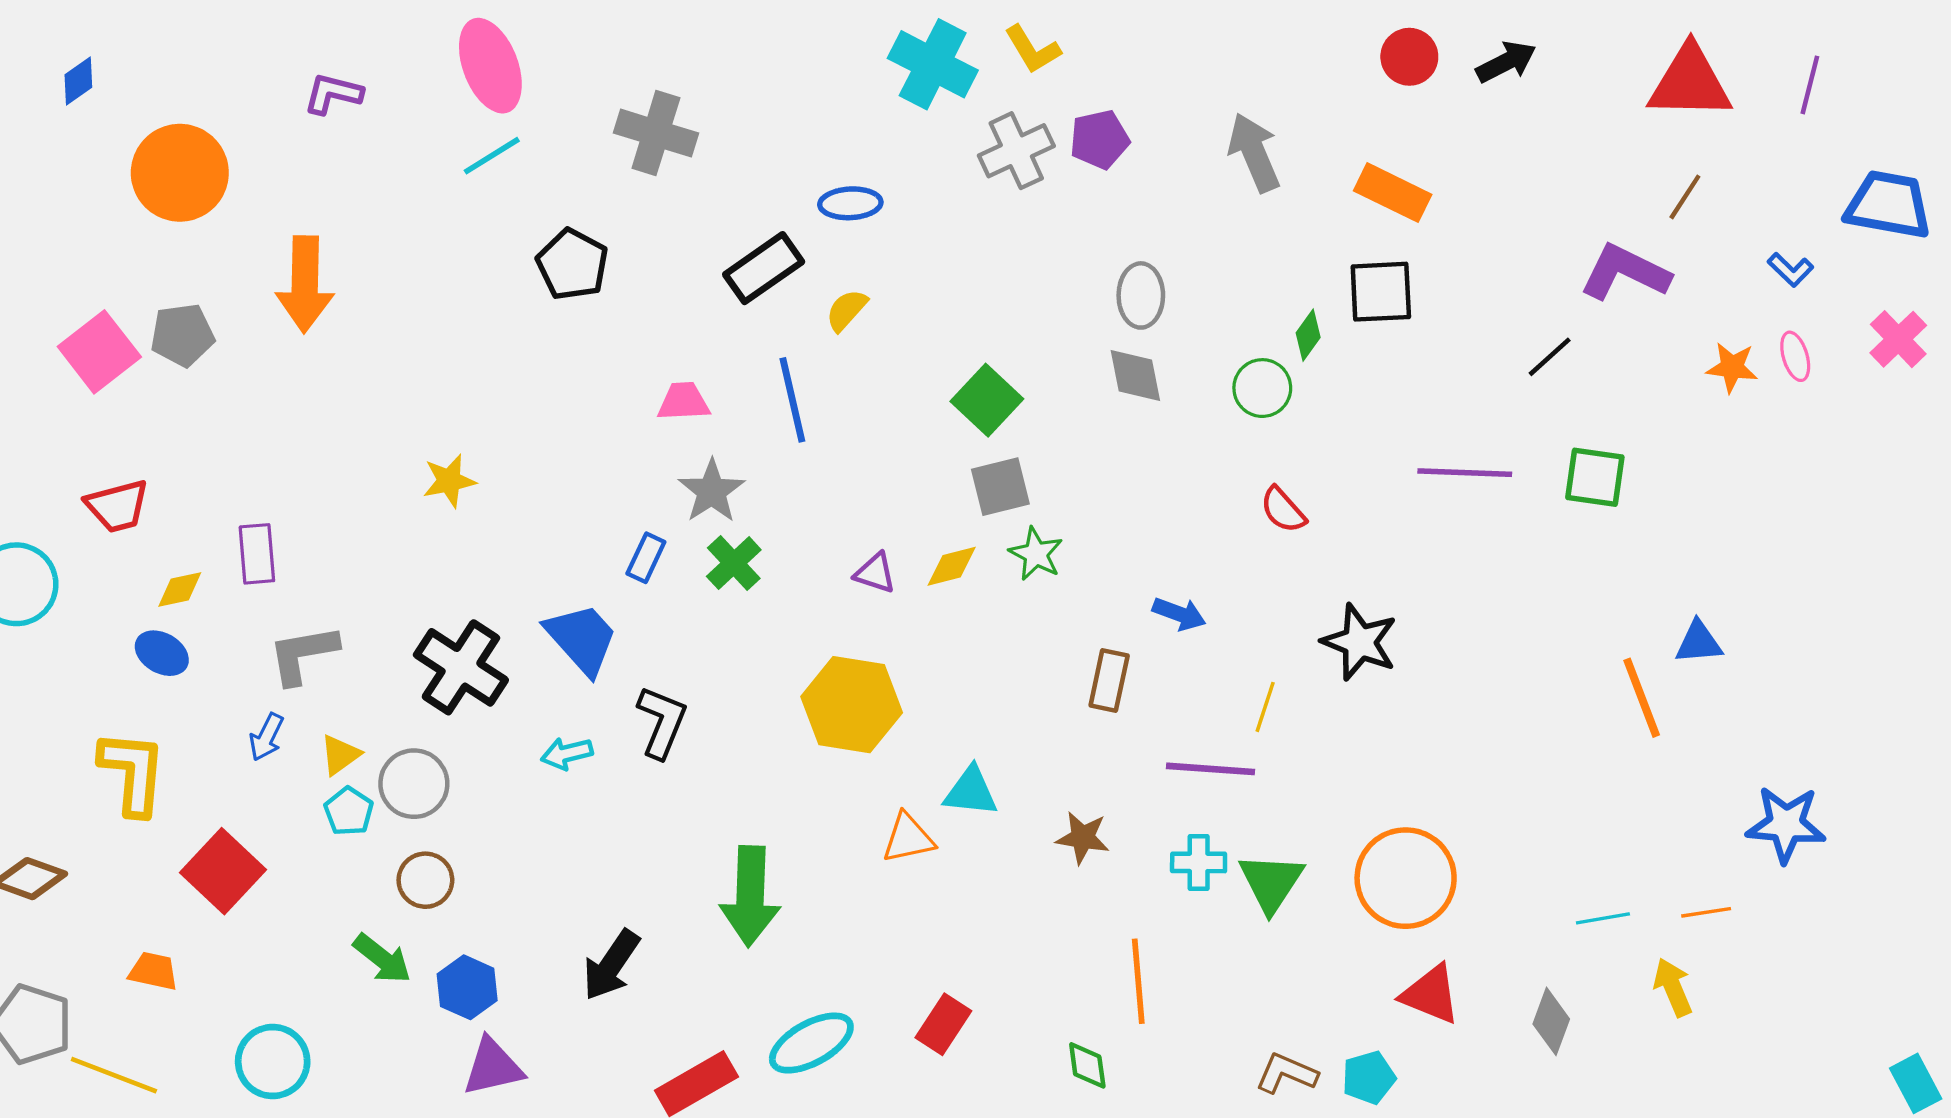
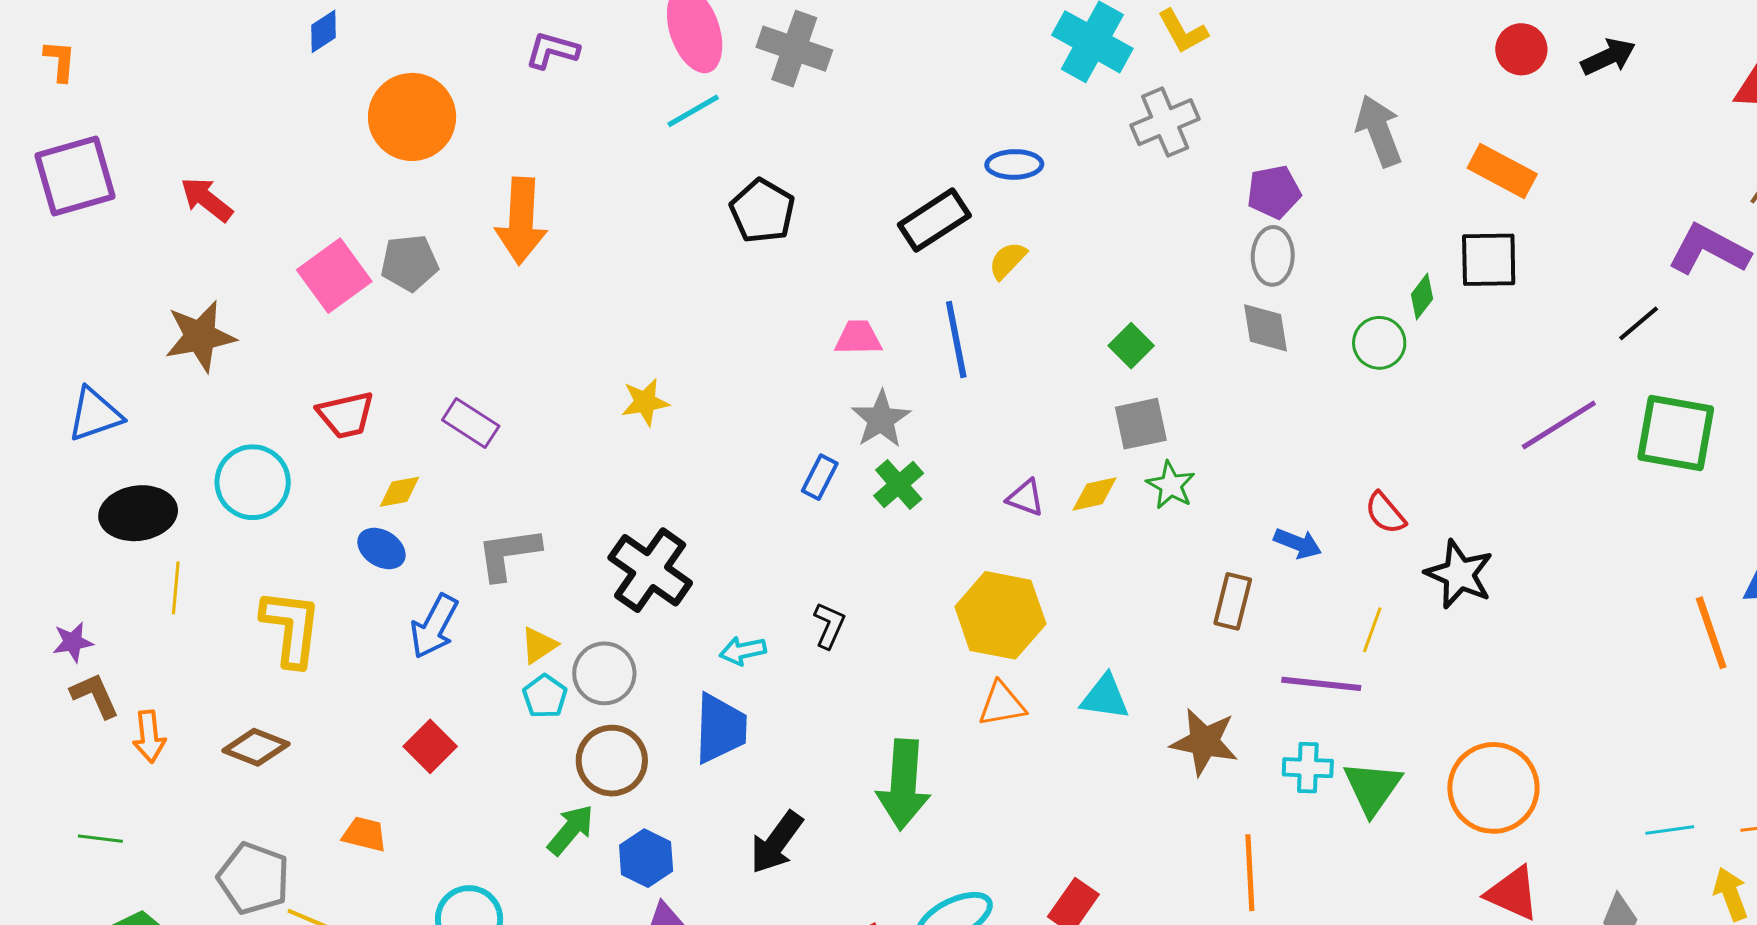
gray cross: (656, 133) -> (794, 49), moved
purple pentagon: (1099, 139) -> (1274, 192), moved
green square: (987, 400) -> (1131, 346), size x0.7
purple line: (1465, 473) -> (1559, 425), turned -36
green square: (1595, 477) -> (1676, 433), size x1.4
red semicircle: (1283, 510) -> (1385, 513), moved
purple rectangle: (257, 554) -> (471, 423), moved, turned -54
blue trapezoid: (582, 639) -> (720, 728), moved, turned 42
black L-shape: (662, 722) -> (829, 625), size x0.7
blue arrow: (266, 737) -> (434, 626), moved, size x1.5
yellow L-shape: (133, 773) -> (291, 628), moved
orange triangle: (908, 838) -> (1002, 704), moved
brown star: (1083, 838) -> (1204, 742), size x1.4
red square: (223, 871) -> (430, 746), size x0.7
brown circle: (425, 880) -> (612, 761), size x1.4
green arrow: (382, 959) -> (571, 830), turned -90

